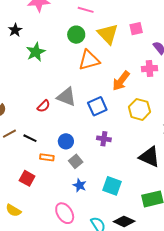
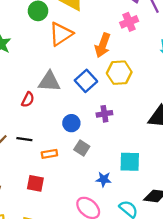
yellow hexagon: (139, 109) -> (119, 73), moved
blue circle: (66, 141) -> (71, 123), moved
blue star: (80, 185) -> (104, 179), moved

